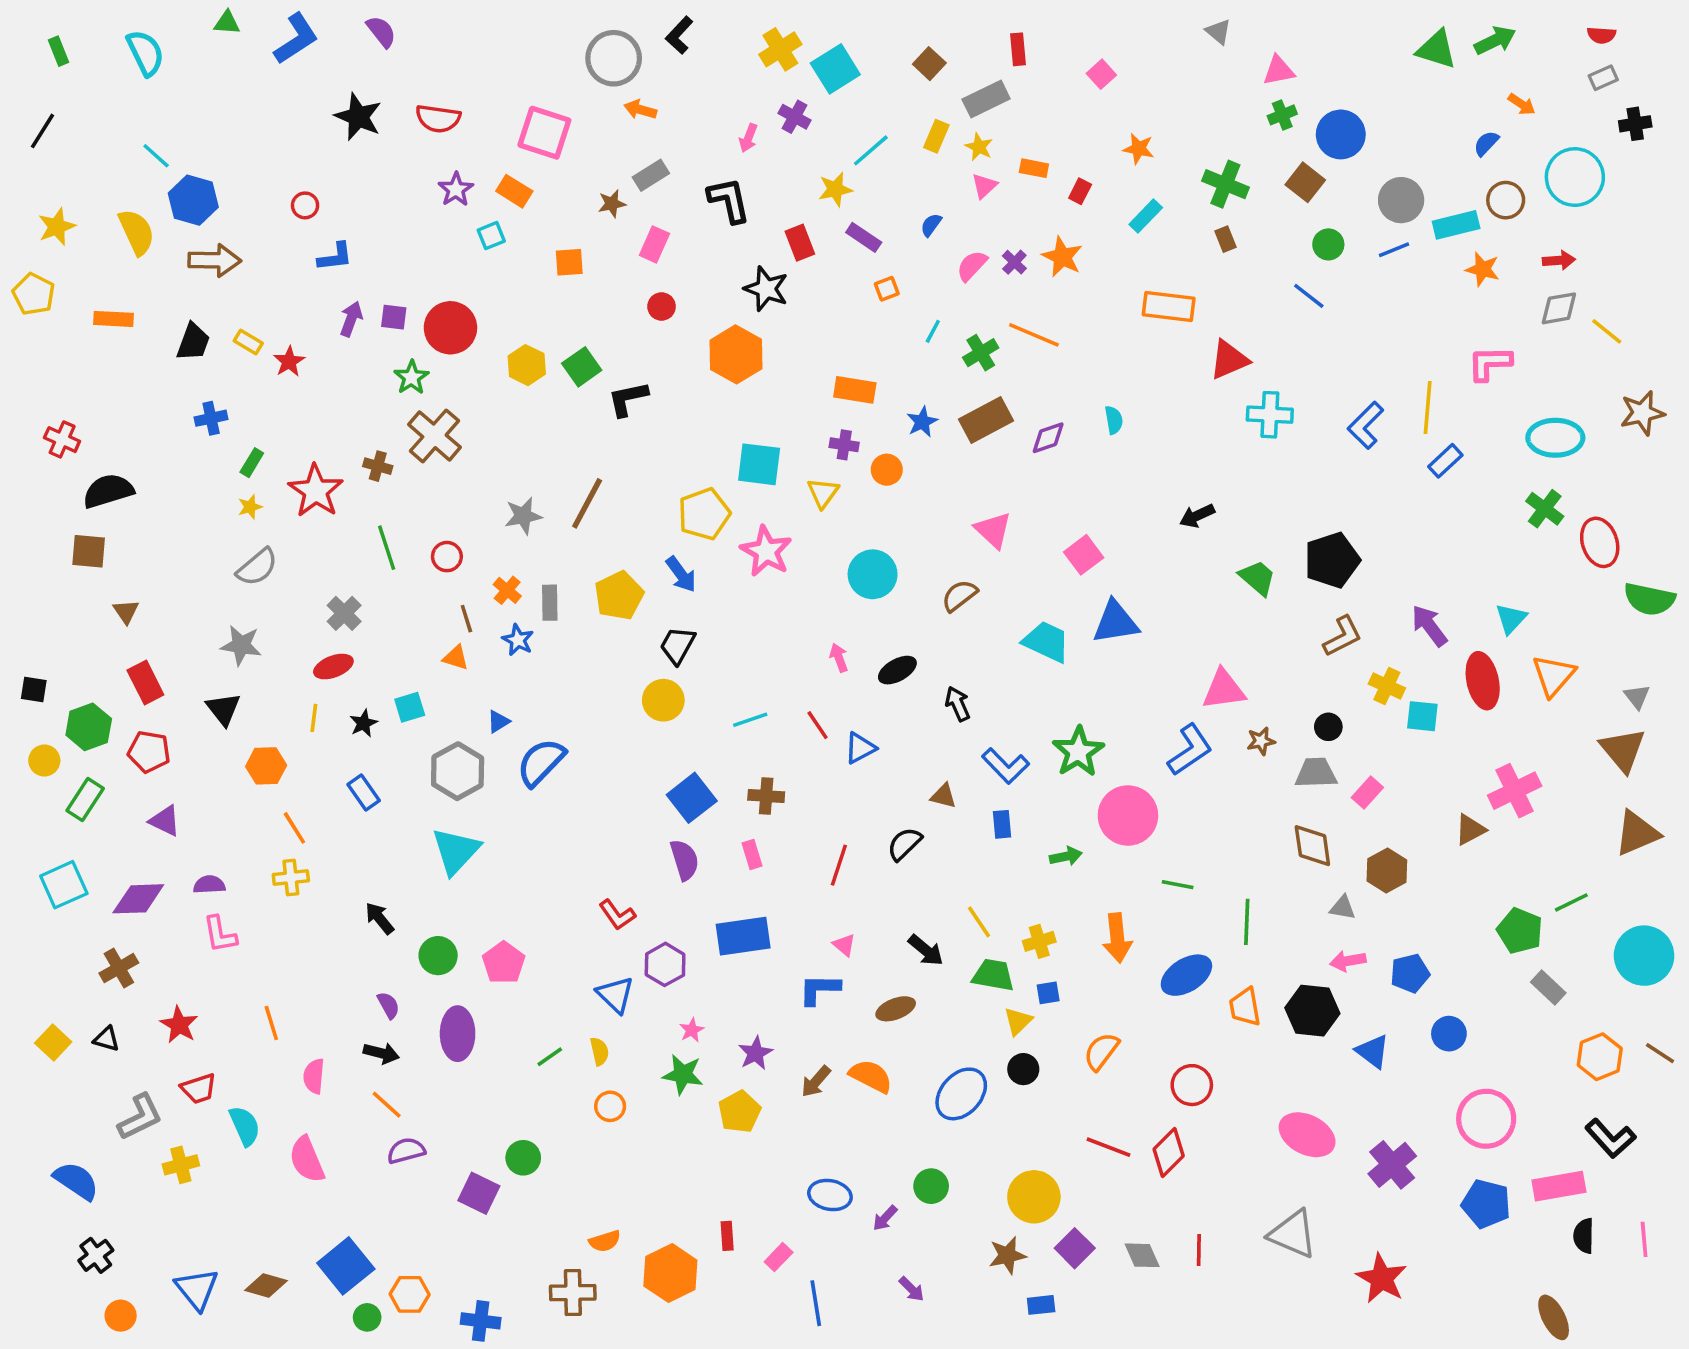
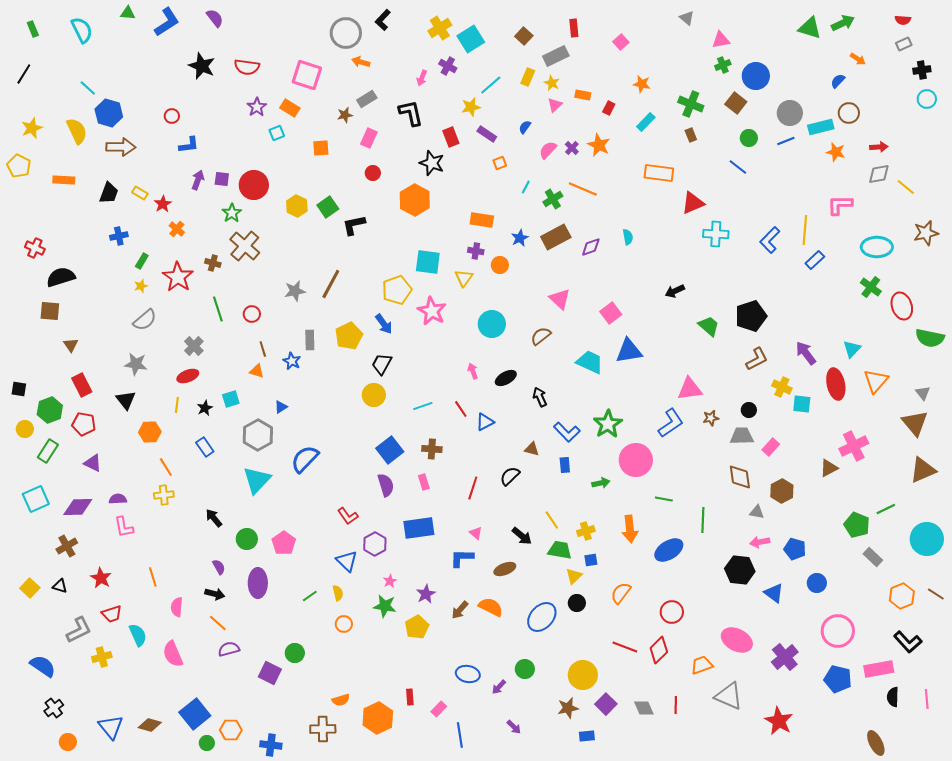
cyan circle: (1575, 177) -> (927, 99), moved, size x0.6
orange cross: (507, 590) -> (177, 229), moved
blue semicircle: (541, 762) -> (305, 459), moved
blue pentagon: (1410, 973) -> (795, 549), turned 30
orange trapezoid: (1245, 1007) -> (702, 665), moved, turned 80

